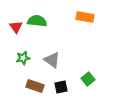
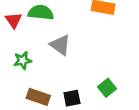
gray triangle: (52, 60) -> (60, 45), moved

